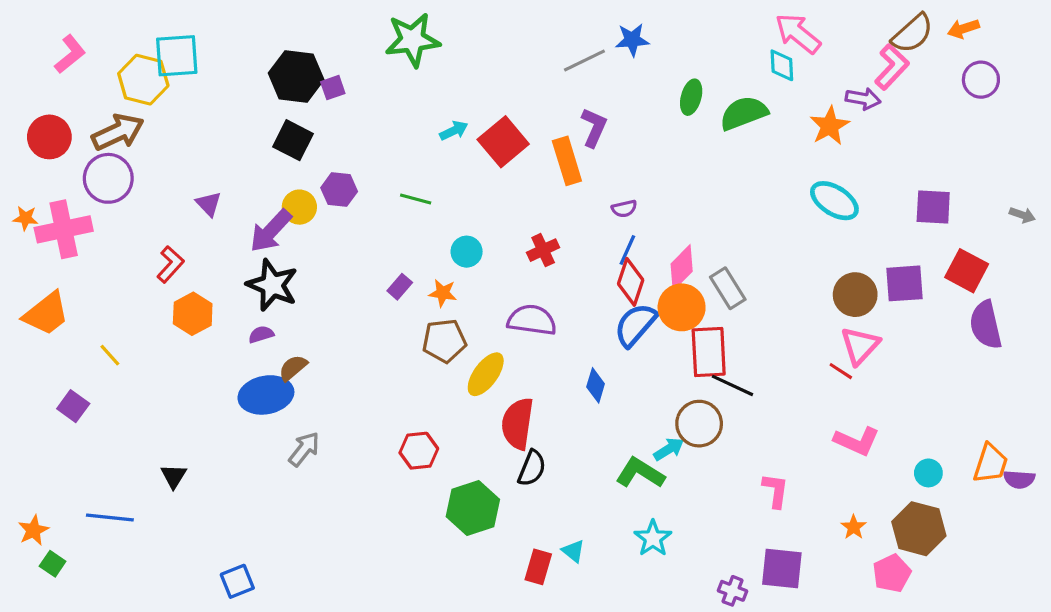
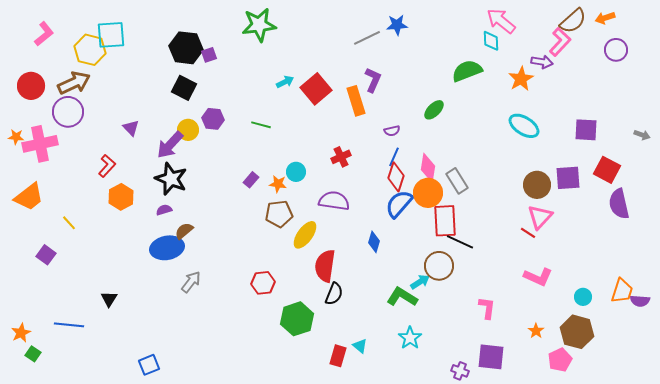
green ellipse: (691, 97) -> (434, 110), moved, turned 30
cyan circle: (467, 252) -> (296, 172), moved
pink diamond: (682, 268) -> (428, 168), turned -36

